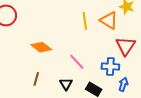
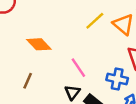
yellow line: (85, 21) -> (95, 21), turned 48
black triangle: (66, 84) -> (72, 92), moved

